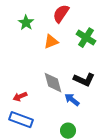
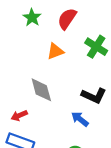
green star: (26, 23) -> (32, 17), moved
gray diamond: (53, 83) -> (41, 90), moved

